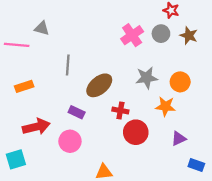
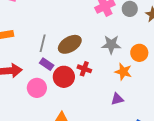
gray line: (68, 65) -> (43, 43), moved
red circle: (136, 132) -> (64, 77), moved
purple triangle: (179, 139) -> (117, 99), moved

